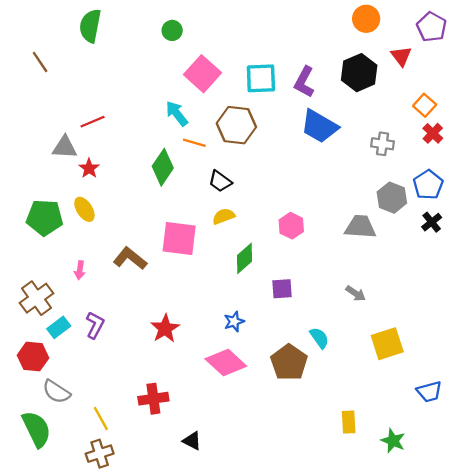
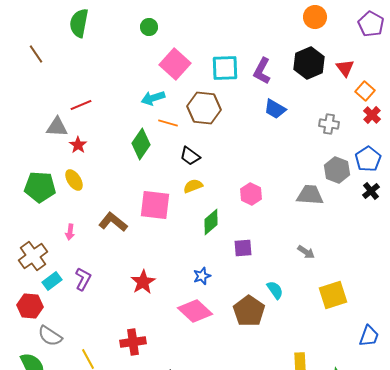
red triangle: (401, 56) -> (345, 68), moved
cyan arrow: (177, 113) -> (153, 98), turned -70
blue trapezoid: (319, 126) -> (275, 109), size x0.7
blue trapezoid: (429, 392) -> (369, 336), turned -55

